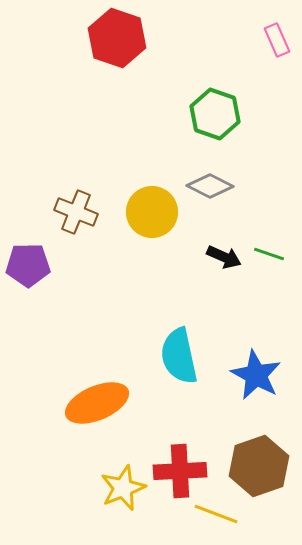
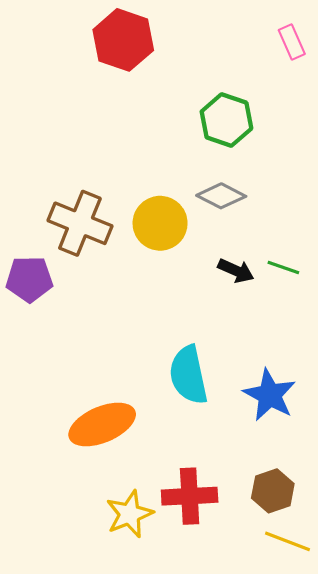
brown cross: (76, 212) -> (80, 223), size x1.4
brown hexagon: (259, 466) -> (273, 491), size x0.7
yellow line: (216, 514) -> (288, 541), moved

